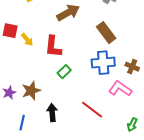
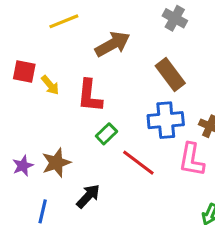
pink L-shape: (120, 89) -> (192, 160), turned -115
red line: (92, 110) -> (138, 163), moved
black arrow: (52, 113) -> (88, 196), turned 48

